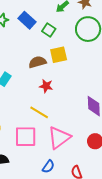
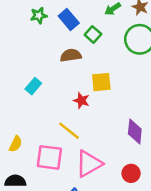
yellow square: (59, 55) -> (101, 82), moved
brown semicircle: (37, 62) -> (71, 55), moved

